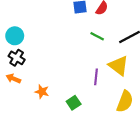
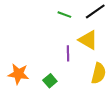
orange star: (42, 92) -> (18, 74), size x1.5

